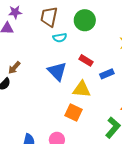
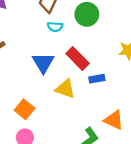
red rectangle: (86, 60) -> (78, 58), size x1.5
orange square: (74, 112) -> (25, 109), moved

